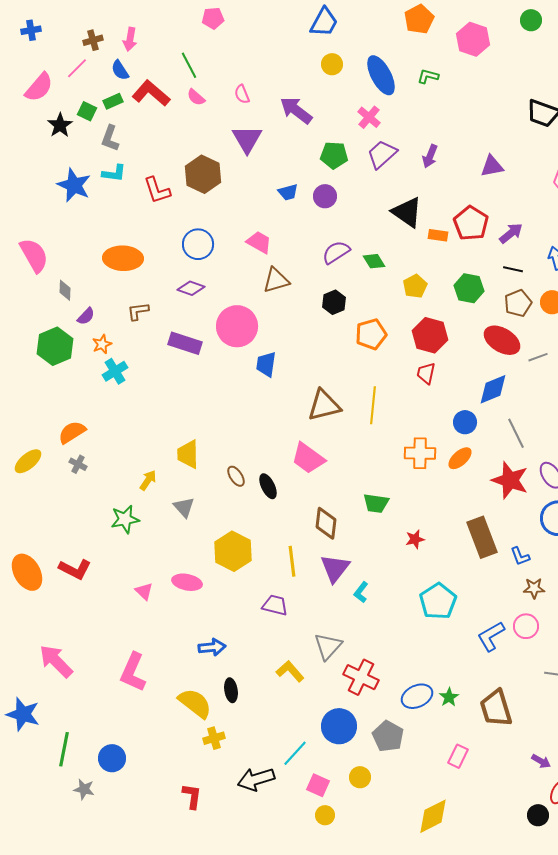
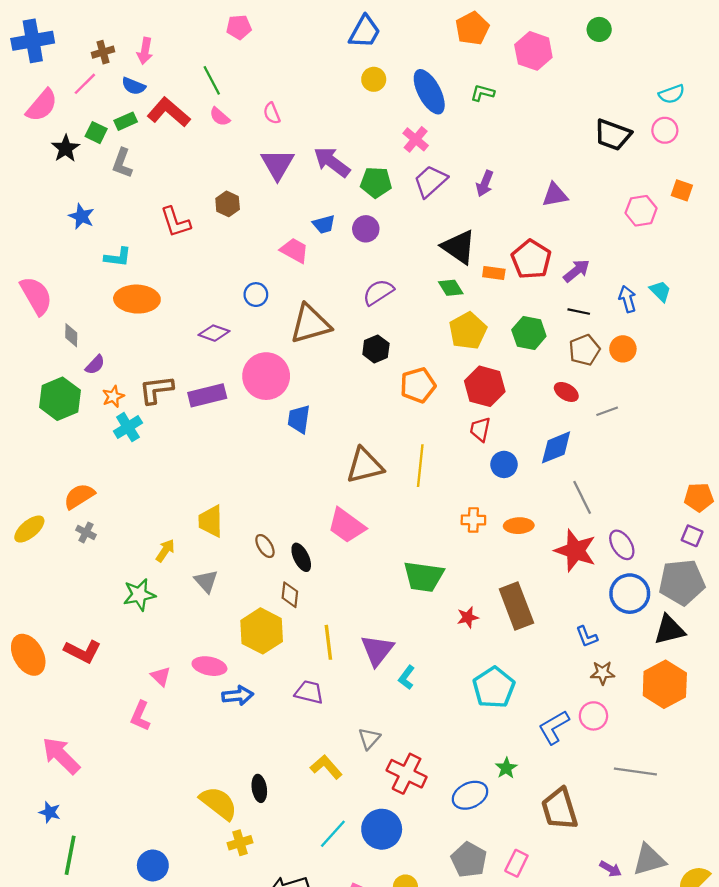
blue cross: (31, 30) -> (33, 41), size x1.8
blue semicircle: (120, 70) -> (134, 86), turned -35
purple arrow: (296, 110) -> (332, 162), moved
cyan L-shape: (114, 173) -> (118, 257), moved
brown hexagon: (203, 174) -> (228, 204), size x0.6
blue star: (74, 185) -> (81, 216), size x0.7
pink trapezoid: (259, 242) -> (294, 250), moved
blue circle: (198, 244) -> (256, 295), moved, size x0.7
green diamond: (374, 261) -> (451, 288), moved
brown triangle: (276, 280) -> (310, 324), size x1.4
yellow pentagon: (415, 286) -> (468, 331), size x1.4
brown L-shape: (138, 311) -> (156, 390), moved, size x1.4
red ellipse: (502, 340) -> (566, 392), size x0.6
purple rectangle: (185, 343) -> (207, 395), turned -32
blue circle: (465, 422) -> (504, 464), moved
orange cross: (420, 453) -> (473, 520), size x0.7
orange ellipse: (460, 458) -> (519, 526), turned 40
green trapezoid: (376, 503) -> (424, 577), size x1.4
brown diamond: (326, 523) -> (290, 595), moved, size x0.7
brown rectangle: (482, 537) -> (516, 606), moved
gray triangle: (328, 646) -> (369, 739), size x0.7
blue arrow: (212, 647) -> (238, 696), moved
pink L-shape: (133, 672) -> (140, 716), moved, size x0.7
green star: (449, 697) -> (506, 768), moved
blue star: (23, 714) -> (50, 812), moved, size x0.6
gray pentagon: (388, 736) -> (469, 860), moved
cyan line: (295, 753) -> (333, 834), moved
blue circle: (112, 758) -> (153, 865), moved

